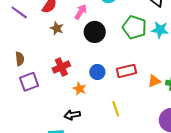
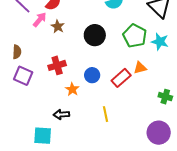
pink arrow: (81, 12) -> (40, 20), moved
red rectangle: (127, 71) -> (121, 78), turned -36
orange triangle: (154, 81) -> (140, 68), moved
purple square: (29, 82) -> (23, 76), turned 36

